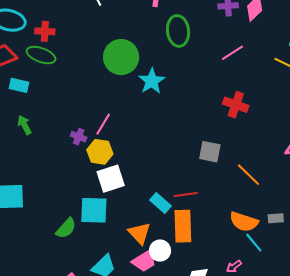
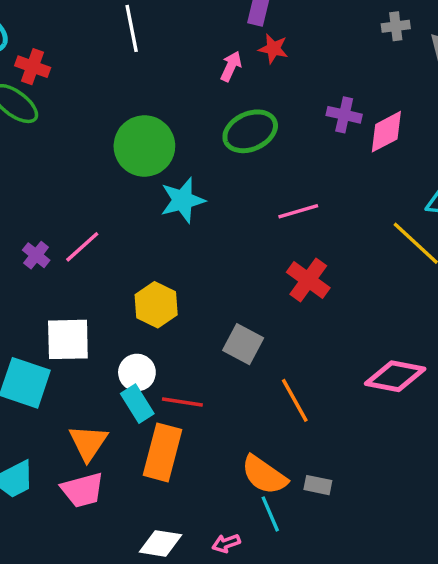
green ellipse: (178, 31) -> (250, 131), turned 56
pink line: (233, 53) -> (298, 211), moved
yellow hexagon: (100, 152) -> (156, 305), moved
white circle: (160, 251) -> (137, 373), moved

